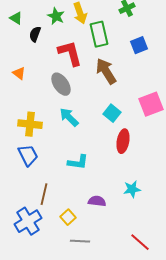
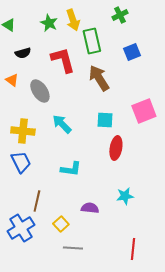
black semicircle: (35, 34) -> (23, 53), moved, turned -126
gray ellipse: (61, 84) -> (40, 91), moved
cyan square: (112, 113) -> (105, 120), turned -36
red line: (140, 242) -> (133, 249), turned 55

